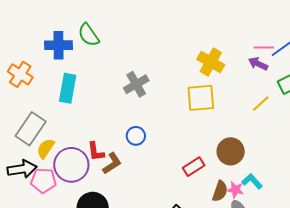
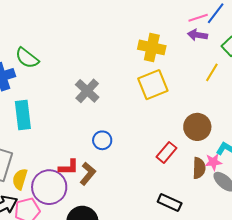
red L-shape: (96, 152) -> (69, 167), turned -65

